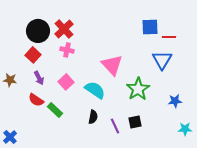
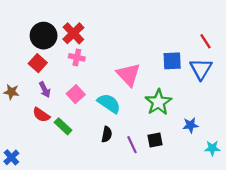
blue square: (150, 27) -> (172, 61), moved
red line: (169, 37) -> (205, 41), moved, turned 56
blue triangle: (162, 60) -> (201, 69), moved
blue star: (175, 101) -> (191, 125), moved

